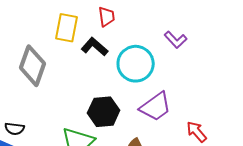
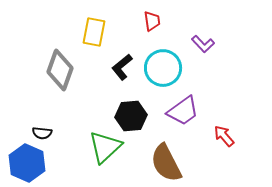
red trapezoid: (107, 17) -> (152, 21), moved
black L-shape: (95, 47) -> (122, 67), moved, turned -80

